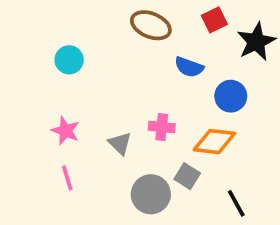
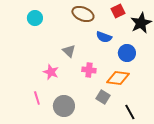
cyan circle: (69, 60) -> (35, 18), moved
pink star: (65, 131) -> (51, 72), moved
gray triangle: (120, 143) -> (69, 51), moved
gray circle: (151, 194) -> (64, 106), moved

